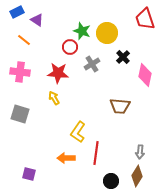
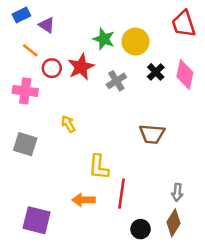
red circle: (70, 47) -> (52, 68), moved
red star: (58, 73) -> (81, 67), moved, turned -30
pink diamond: (145, 75) -> (185, 74), moved
yellow L-shape: (78, 132) -> (99, 167), turned -30
purple square: (29, 174) -> (37, 220), size x1.6

